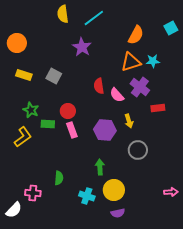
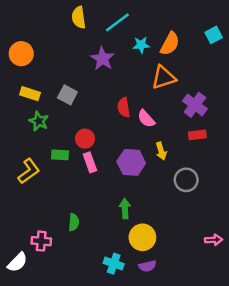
cyan star: (153, 61) -> (141, 45), moved
purple cross: (140, 87) -> (195, 105), moved
green star: (31, 110) -> (39, 121), moved
gray circle: (138, 150) -> (186, 180), moved
cyan cross: (87, 196) -> (114, 264), moved

